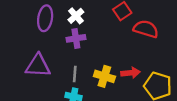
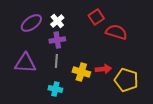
purple ellipse: (45, 18) -> (31, 23), turned 45
gray line: (75, 74) -> (56, 61), moved

